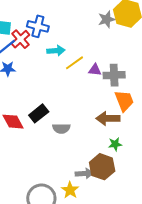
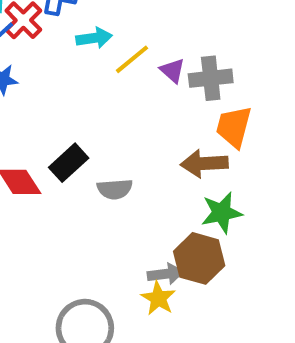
purple triangle: (95, 70) -> (172, 71), turned 40
orange trapezoid: (124, 101) -> (234, 127), turned -140
green star: (115, 144) -> (222, 213), size x1.5
yellow star: (70, 190) -> (158, 298), moved

